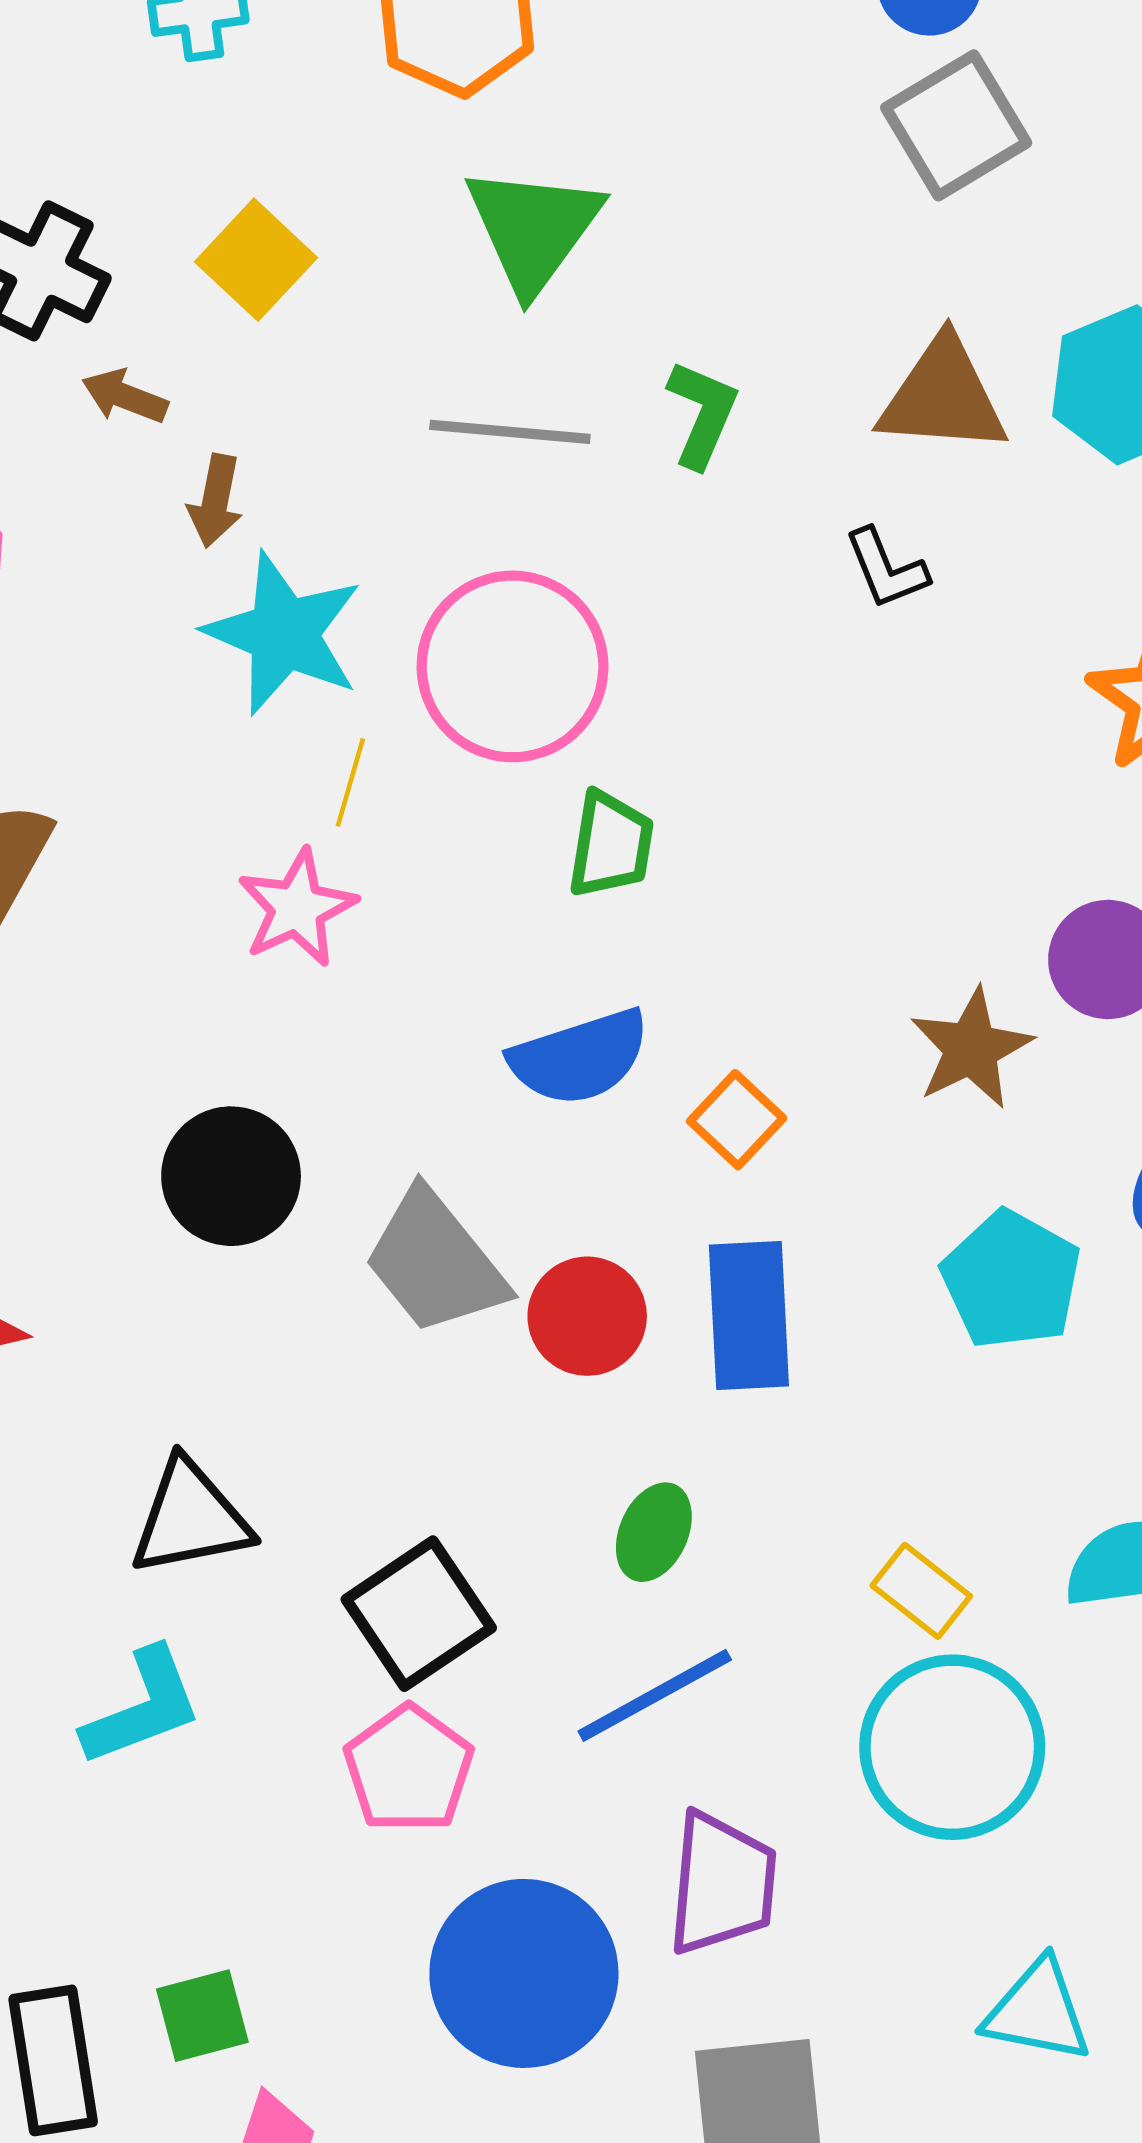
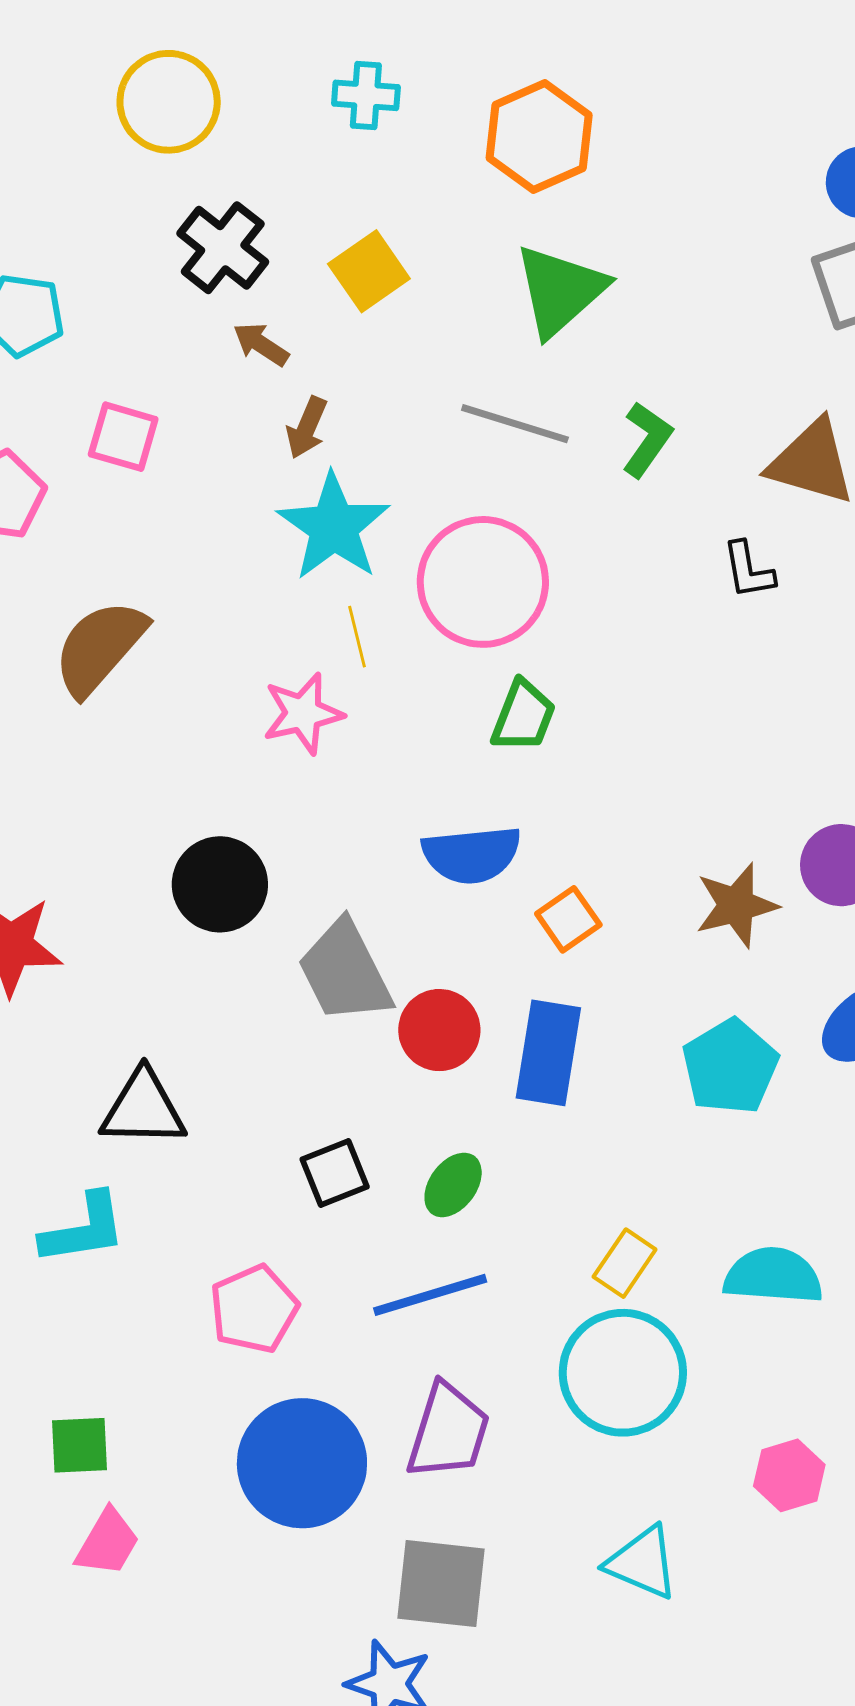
yellow line: (350, 782) -> (357, 637), turned -42
yellow rectangle: (921, 1591) -> (625, 1263), turned 74
black square: (419, 1614) -> (335, 1173), moved, size x0.7

